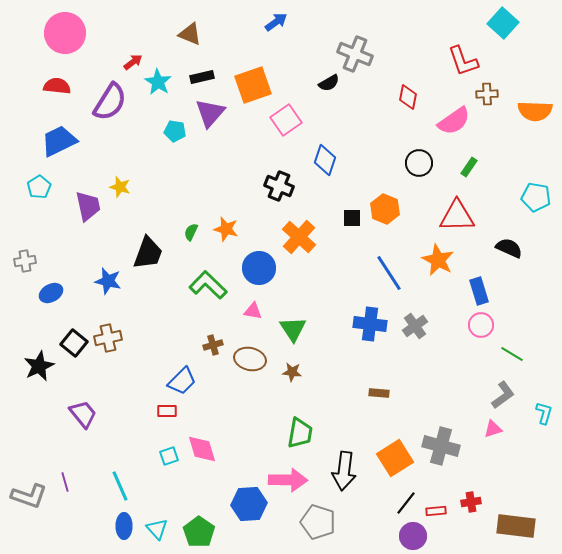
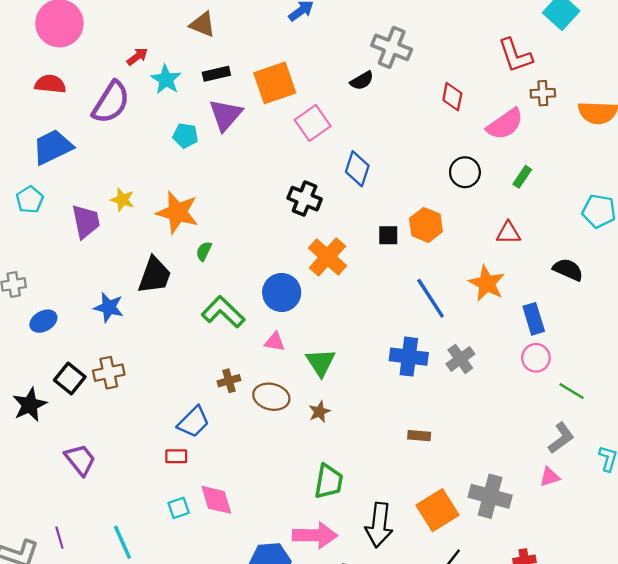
red triangle: (457, 216) -> (508, 233), size x0.6
orange star: (226, 229) -> (177, 212), moved, size x1.5
brown star: (292, 372) -> (319, 412), turned -30

